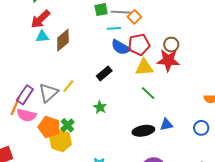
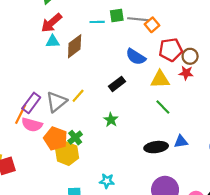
cyan line: (114, 28) -> (97, 22), moved
red pentagon: (139, 45) -> (171, 50), moved
red star: (168, 60) -> (186, 73), size x0.6

